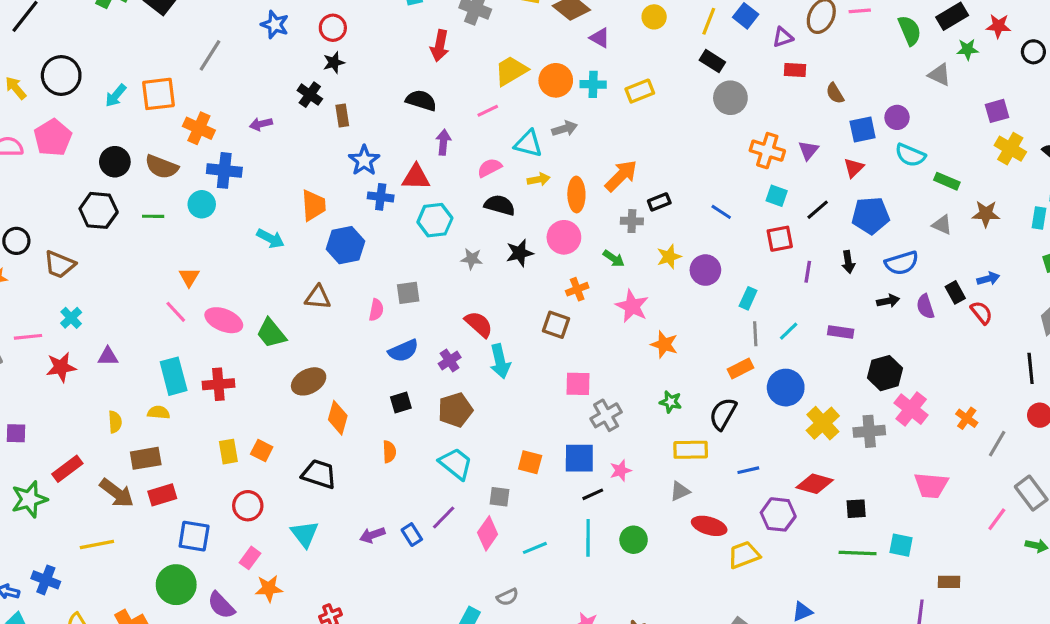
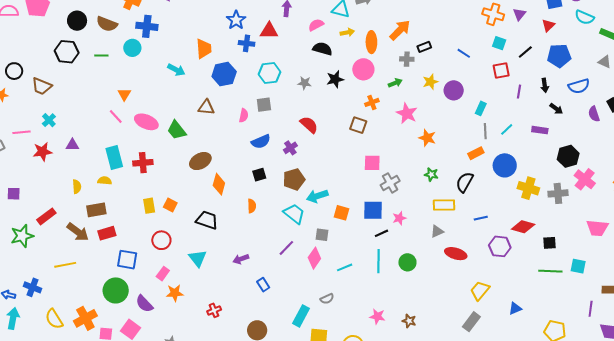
cyan hexagon: (435, 220) -> (269, 73), moved
green arrow: (614, 258) -> (395, 83), turned -56
black arrow: (888, 301) -> (556, 109), moved, turned 48
cyan arrow: (500, 361) -> (317, 196), moved, turned 85
yellow cross: (823, 423) -> (528, 188), turned -30
blue rectangle: (412, 535) -> (263, 285), moved
yellow trapezoid: (744, 555) -> (480, 290), moved, turned -30

